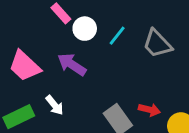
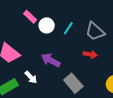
purple arrow: (72, 64) -> (51, 60), moved
red arrow: (149, 110) -> (90, 54), moved

